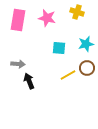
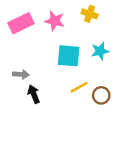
pink rectangle: (18, 20) -> (21, 23), turned 55
cyan square: (59, 48) -> (69, 56), size x1.5
brown circle: (87, 68) -> (101, 95), moved

